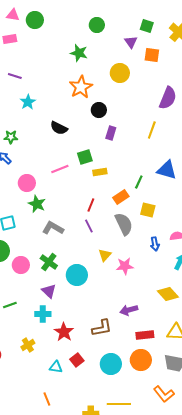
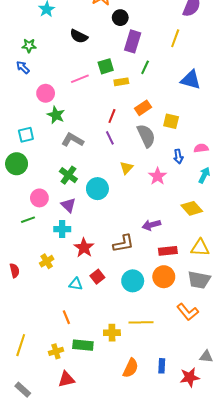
purple rectangle: (111, 133) -> (133, 41), size x1.5
green line: (139, 182) -> (145, 67), moved
pink circle: (21, 265) -> (39, 198), moved
pink star: (125, 266) -> (158, 176), moved, turned -30

